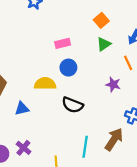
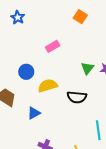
green triangle: (104, 44) -> (87, 68), moved
blue circle: (68, 68) -> (26, 72), moved

